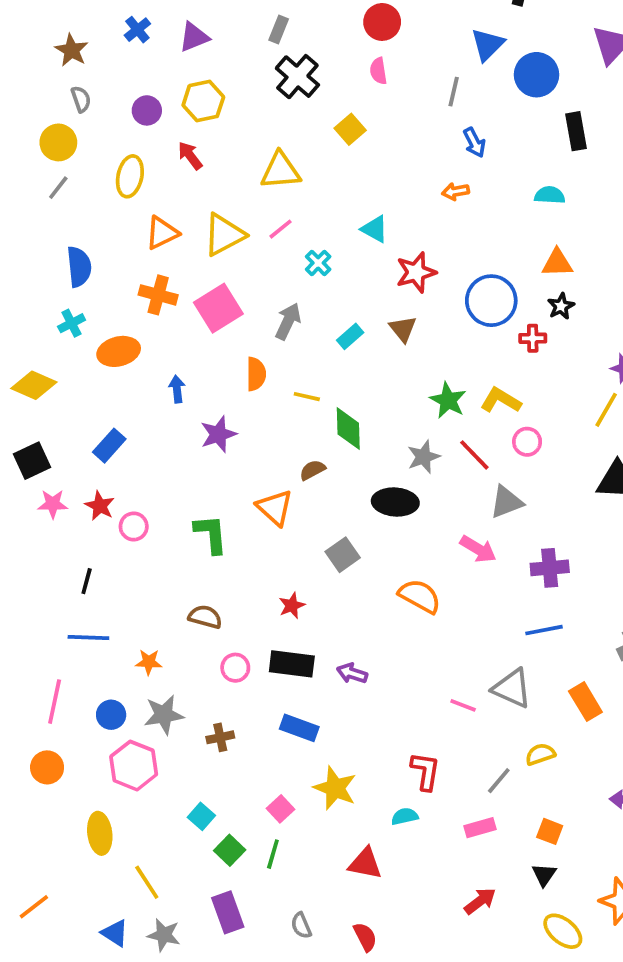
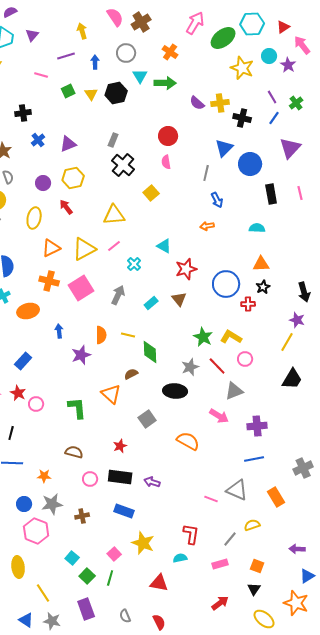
orange semicircle: (256, 374) -> (101, 335), moved

